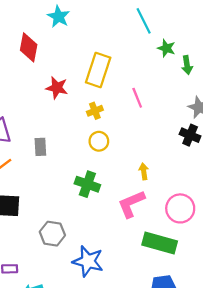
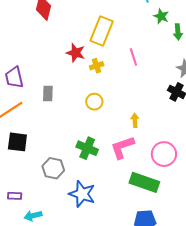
red star: (57, 88) -> (76, 53), moved
yellow circle: (99, 141) -> (94, 102), moved
green cross: (87, 184) -> (87, 148), moved

